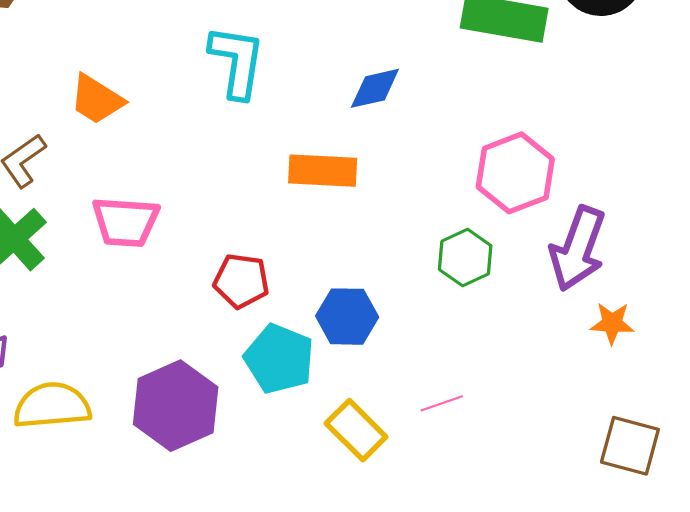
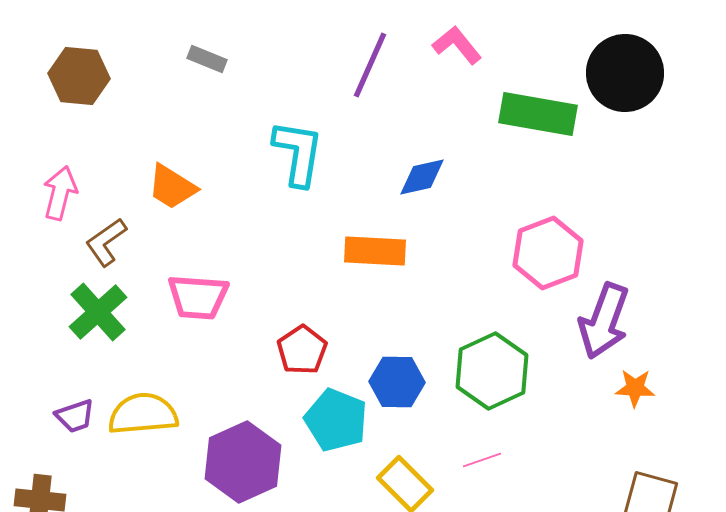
green hexagon: (465, 258) -> (492, 371), moved, size x1.5
red pentagon: (241, 281) -> (302, 350), turned 30
yellow semicircle: (52, 406) -> (143, 414), moved

